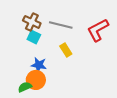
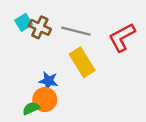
cyan square: (34, 37) -> (24, 22), moved, turned 32
yellow rectangle: (66, 50) -> (82, 62), size x1.6

